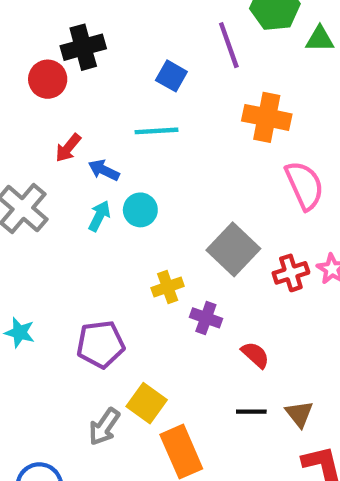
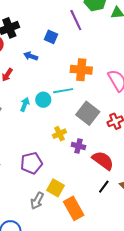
orange cross: (267, 117) -> (81, 70), moved
cyan line: (156, 131) -> (63, 91), moved
blue arrow: (104, 170) -> (31, 56), moved
red semicircle: (255, 355) -> (103, 161), size x1.6
black line: (251, 412) -> (104, 187), turned -48

